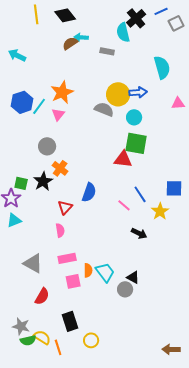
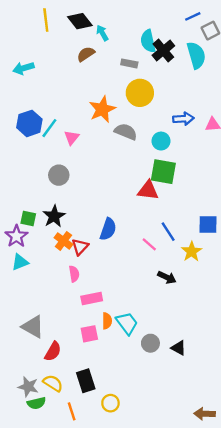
black cross: (136, 18) -> (163, 51), moved
cyan arrow: (81, 37) -> (102, 33), moved, turned 56
cyan arrow: (17, 55) -> (24, 68), turned -42
cyan semicircle: (162, 67) -> (196, 55), moved
orange star: (62, 92) -> (102, 109), moved
blue arrow: (138, 92) -> (183, 119), moved
yellow circle: (118, 94) -> (140, 93), moved
orange cross: (60, 168) -> (63, 241), moved
pink rectangle: (67, 258) -> (92, 299), moved
gray triangle: (33, 263) -> (33, 327), moved
black triangle: (133, 277) -> (179, 348), moved
yellow semicircle: (42, 337) -> (53, 383), moved

